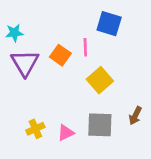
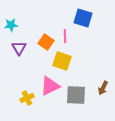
purple triangle: (25, 63) -> (19, 48), size x0.7
yellow square: (100, 80) -> (62, 61), moved, turned -30
pink triangle: (66, 133) -> (50, 86), moved, size x1.5

